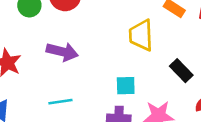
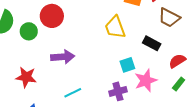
cyan square: (126, 86) -> (127, 65), moved

